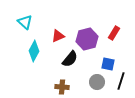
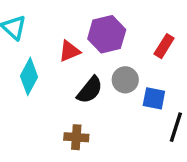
purple hexagon: (87, 39) -> (107, 34), moved
gray circle: (97, 82) -> (125, 80), moved

